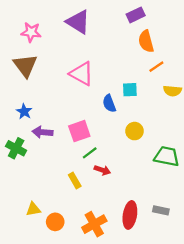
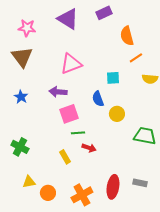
purple rectangle: (136, 15) -> (104, 13), moved
pink triangle: (82, 74) -> (71, 64), turned -50
blue semicircle: (109, 103) -> (98, 99), moved
purple arrow: (43, 132) -> (58, 92), moved
green cross: (16, 148) -> (20, 147), moved
green line: (90, 153) -> (78, 133), turned 32

